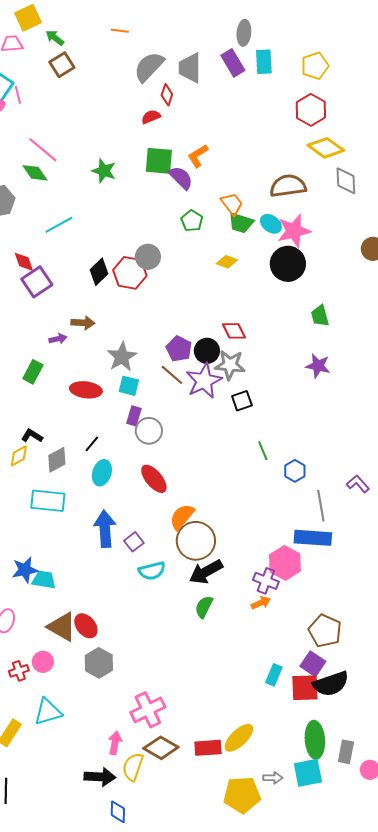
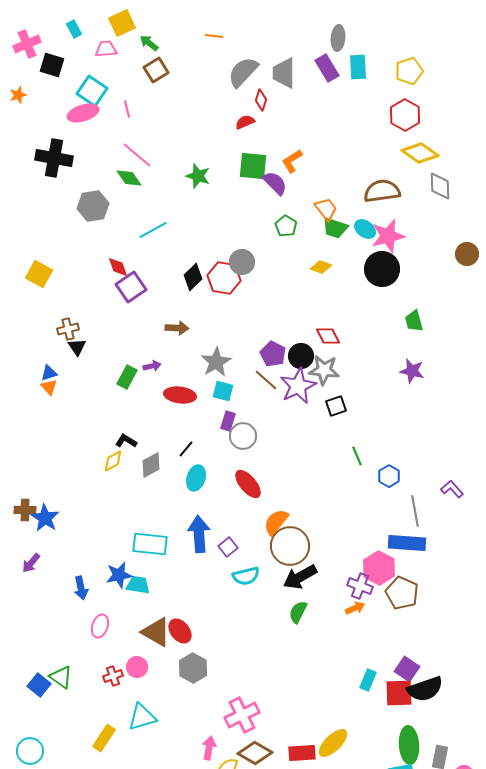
pink line: (18, 95) -> (127, 109), moved
purple arrow: (58, 339) -> (152, 366), moved
cyan rectangle: (48, 501) -> (150, 544), moved
brown pentagon: (325, 631) -> (402, 593), moved

